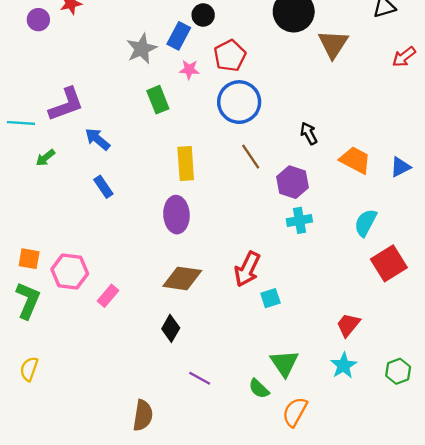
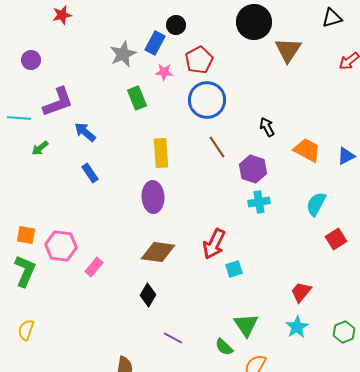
purple circle: (38, 20) -> (31, 60), moved
red square: (389, 263) -> (336, 239), size x0.7

